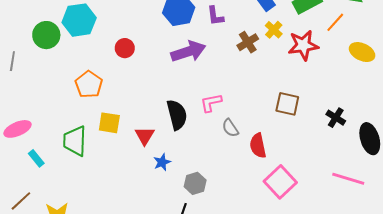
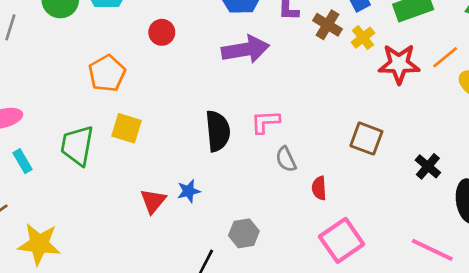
orange line: (335, 22) -> (445, 57), moved
brown cross: (248, 42) -> (327, 25), moved, turned -35
red triangle: (145, 136) -> (153, 201), moved
red semicircle: (258, 146) -> (319, 188), size x0.7
gray hexagon: (195, 183) -> (244, 233), moved

